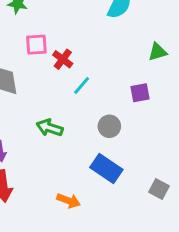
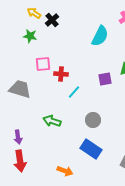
red cross: (63, 59) -> (61, 74), turned -32
purple square: (140, 93) -> (105, 79), moved

